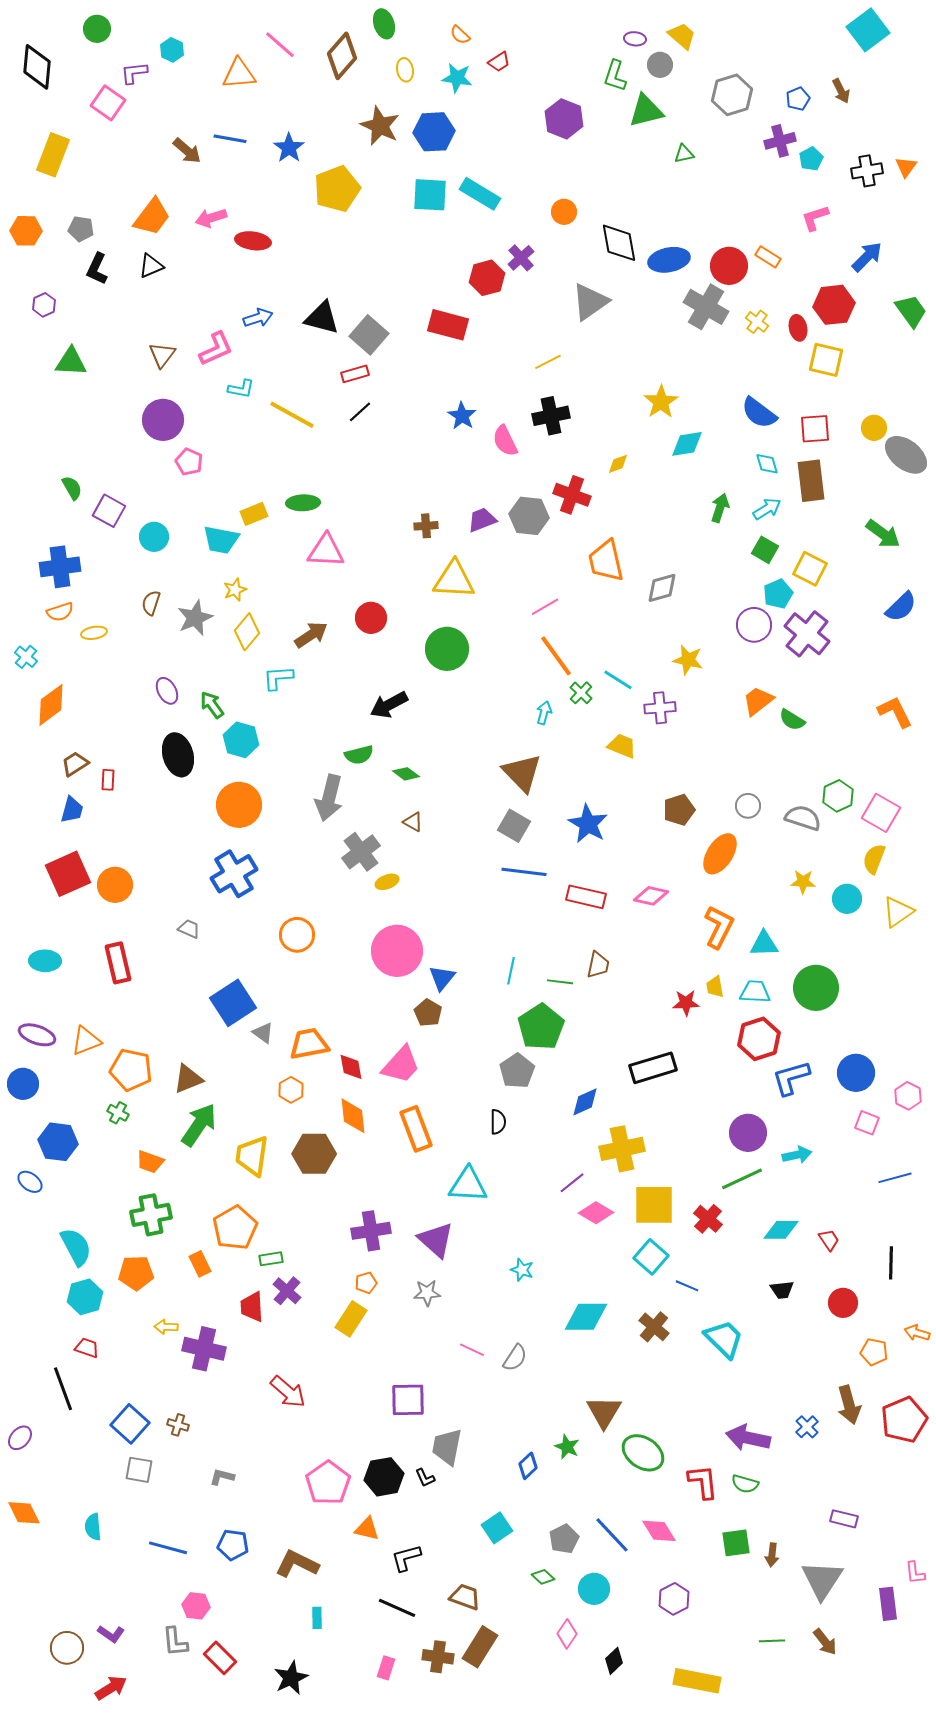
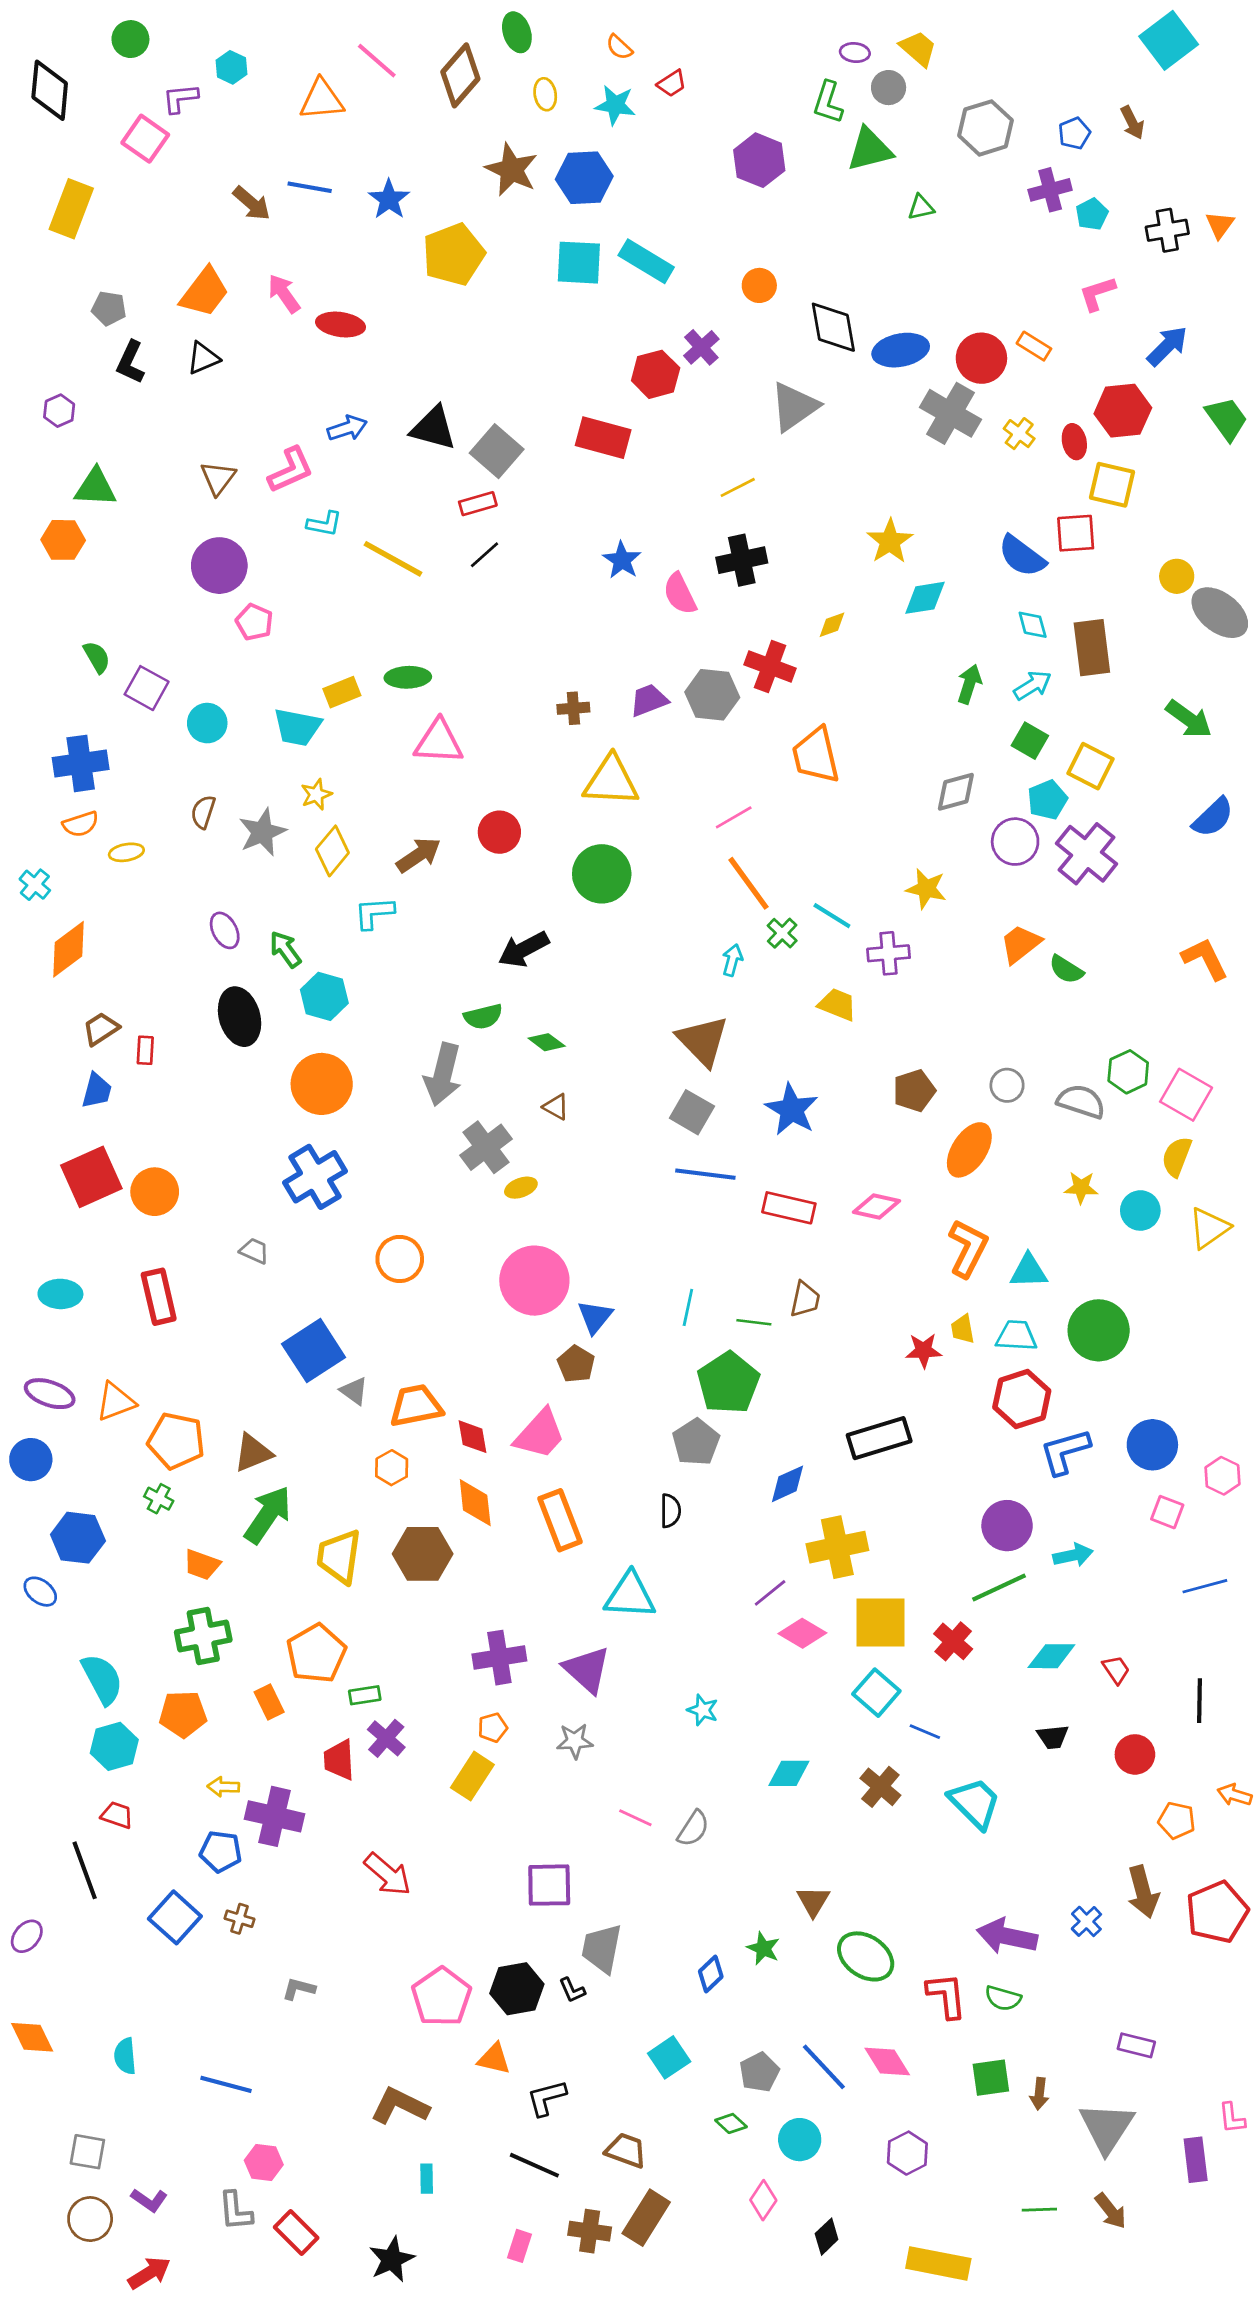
pink arrow: (211, 218) -> (284, 294), turned 72
orange hexagon: (26, 231) -> (63, 540), moved
red square: (815, 429) -> (1076, 533), moved
gray diamond: (662, 588) -> (956, 792), moved
cyan diamond: (586, 1317) -> (789, 1773), size x0.7
brown triangle: (604, 1412) -> (813, 1901), size x0.7
gray square: (139, 1470) -> (87, 2152), moved
blue pentagon: (233, 1545) -> (221, 1851), moved

